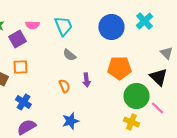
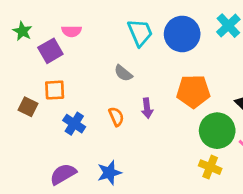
cyan trapezoid: (63, 26) -> (140, 33), moved
blue cross: (23, 102) -> (74, 124), moved
blue star: (70, 121) -> (109, 173), moved

